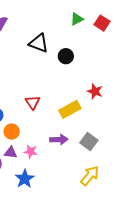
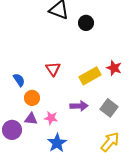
red star: (95, 91) -> (114, 68), moved
blue star: (25, 179) -> (57, 143), moved

